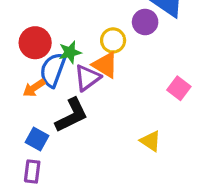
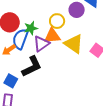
orange triangle: (105, 65) -> (52, 36), turned -36
yellow triangle: (151, 141) -> (74, 44), moved, size x1.5

